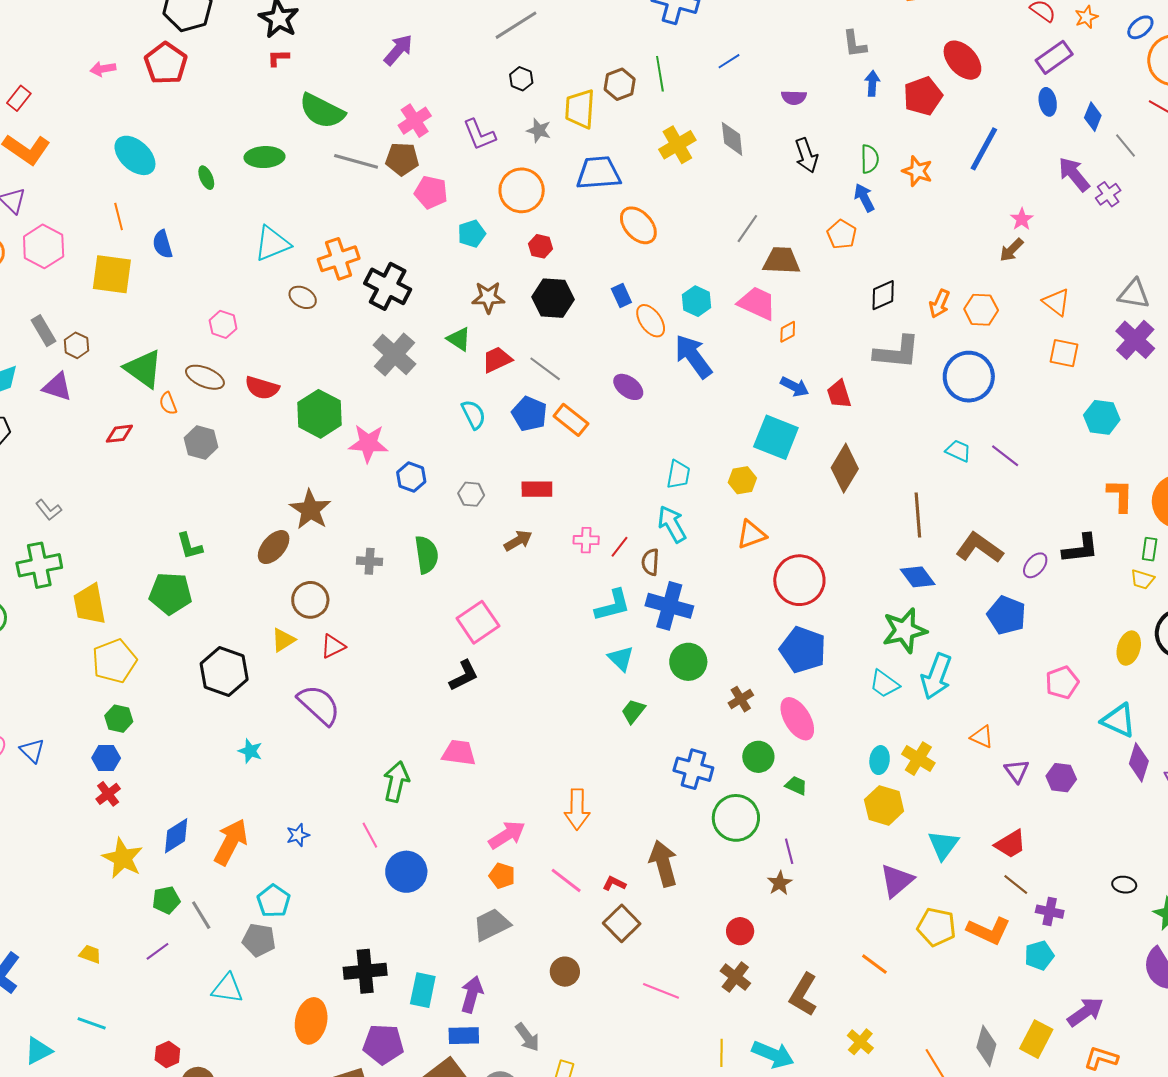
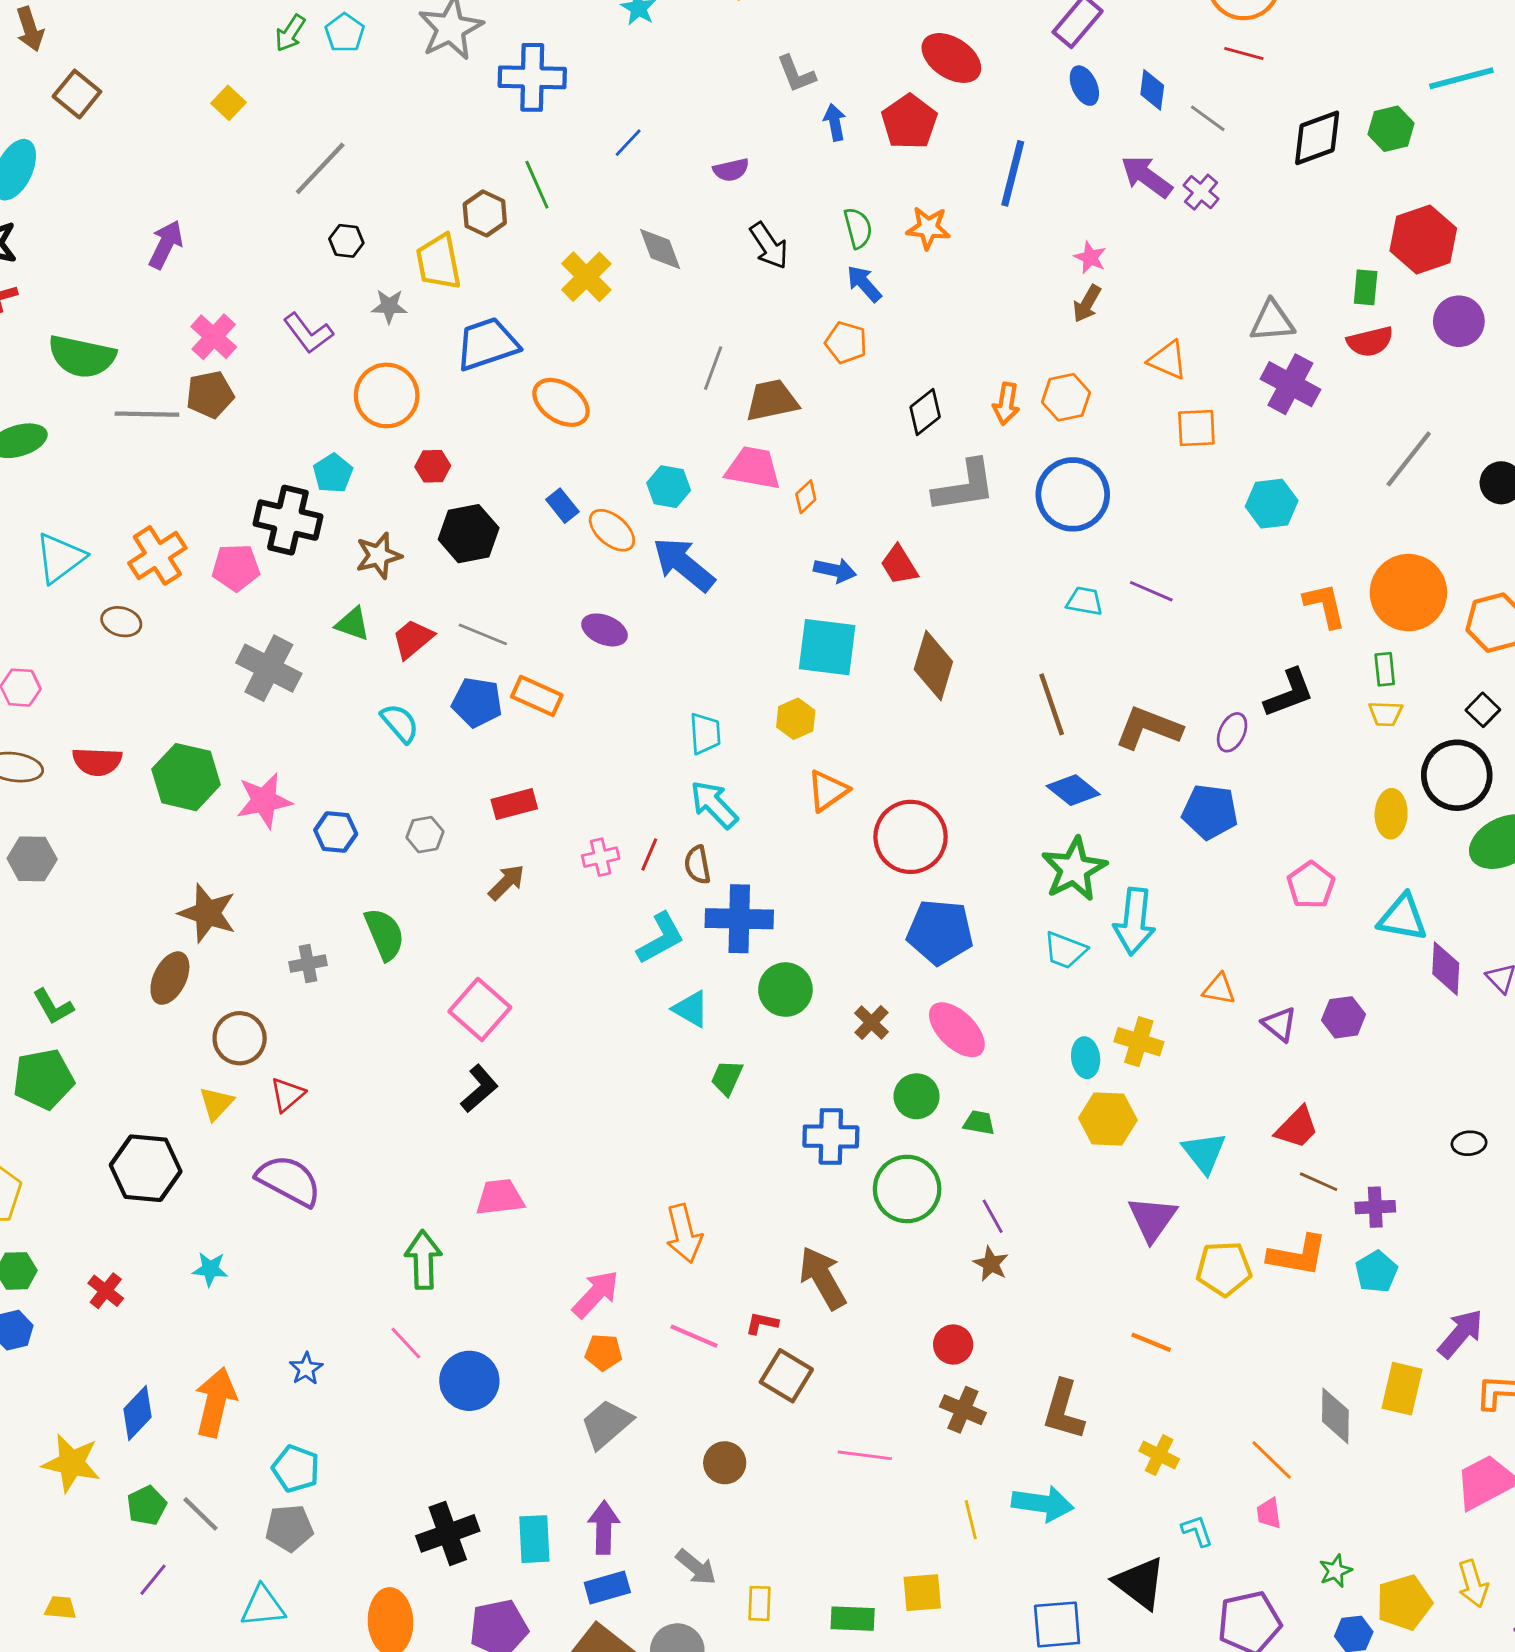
pink pentagon: (431, 192) -> (236, 568), moved
black cross: (388, 286) -> (288, 520), moved
red cross: (108, 794) -> (106, 1291), moved

